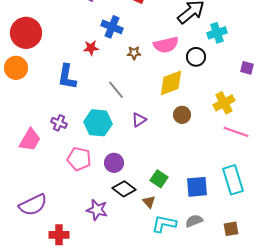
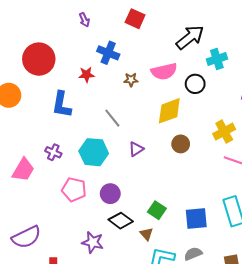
red circle: (26, 33) -> (39, 59), moved

